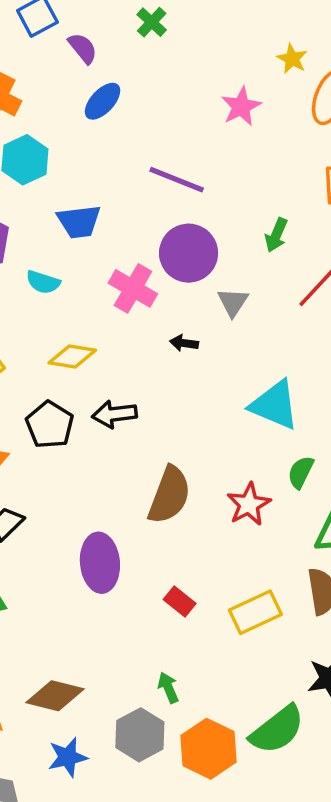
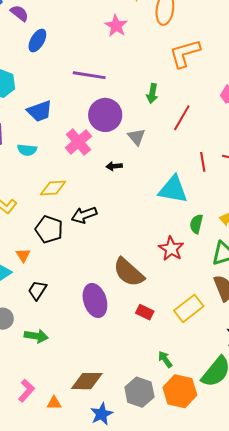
pink cross: (133, 288) -> (78, 142), turned 32
brown semicircle: (169, 495) -> (129, 272), moved, turned 124
green arrow: (168, 688) -> (165, 359), moved

